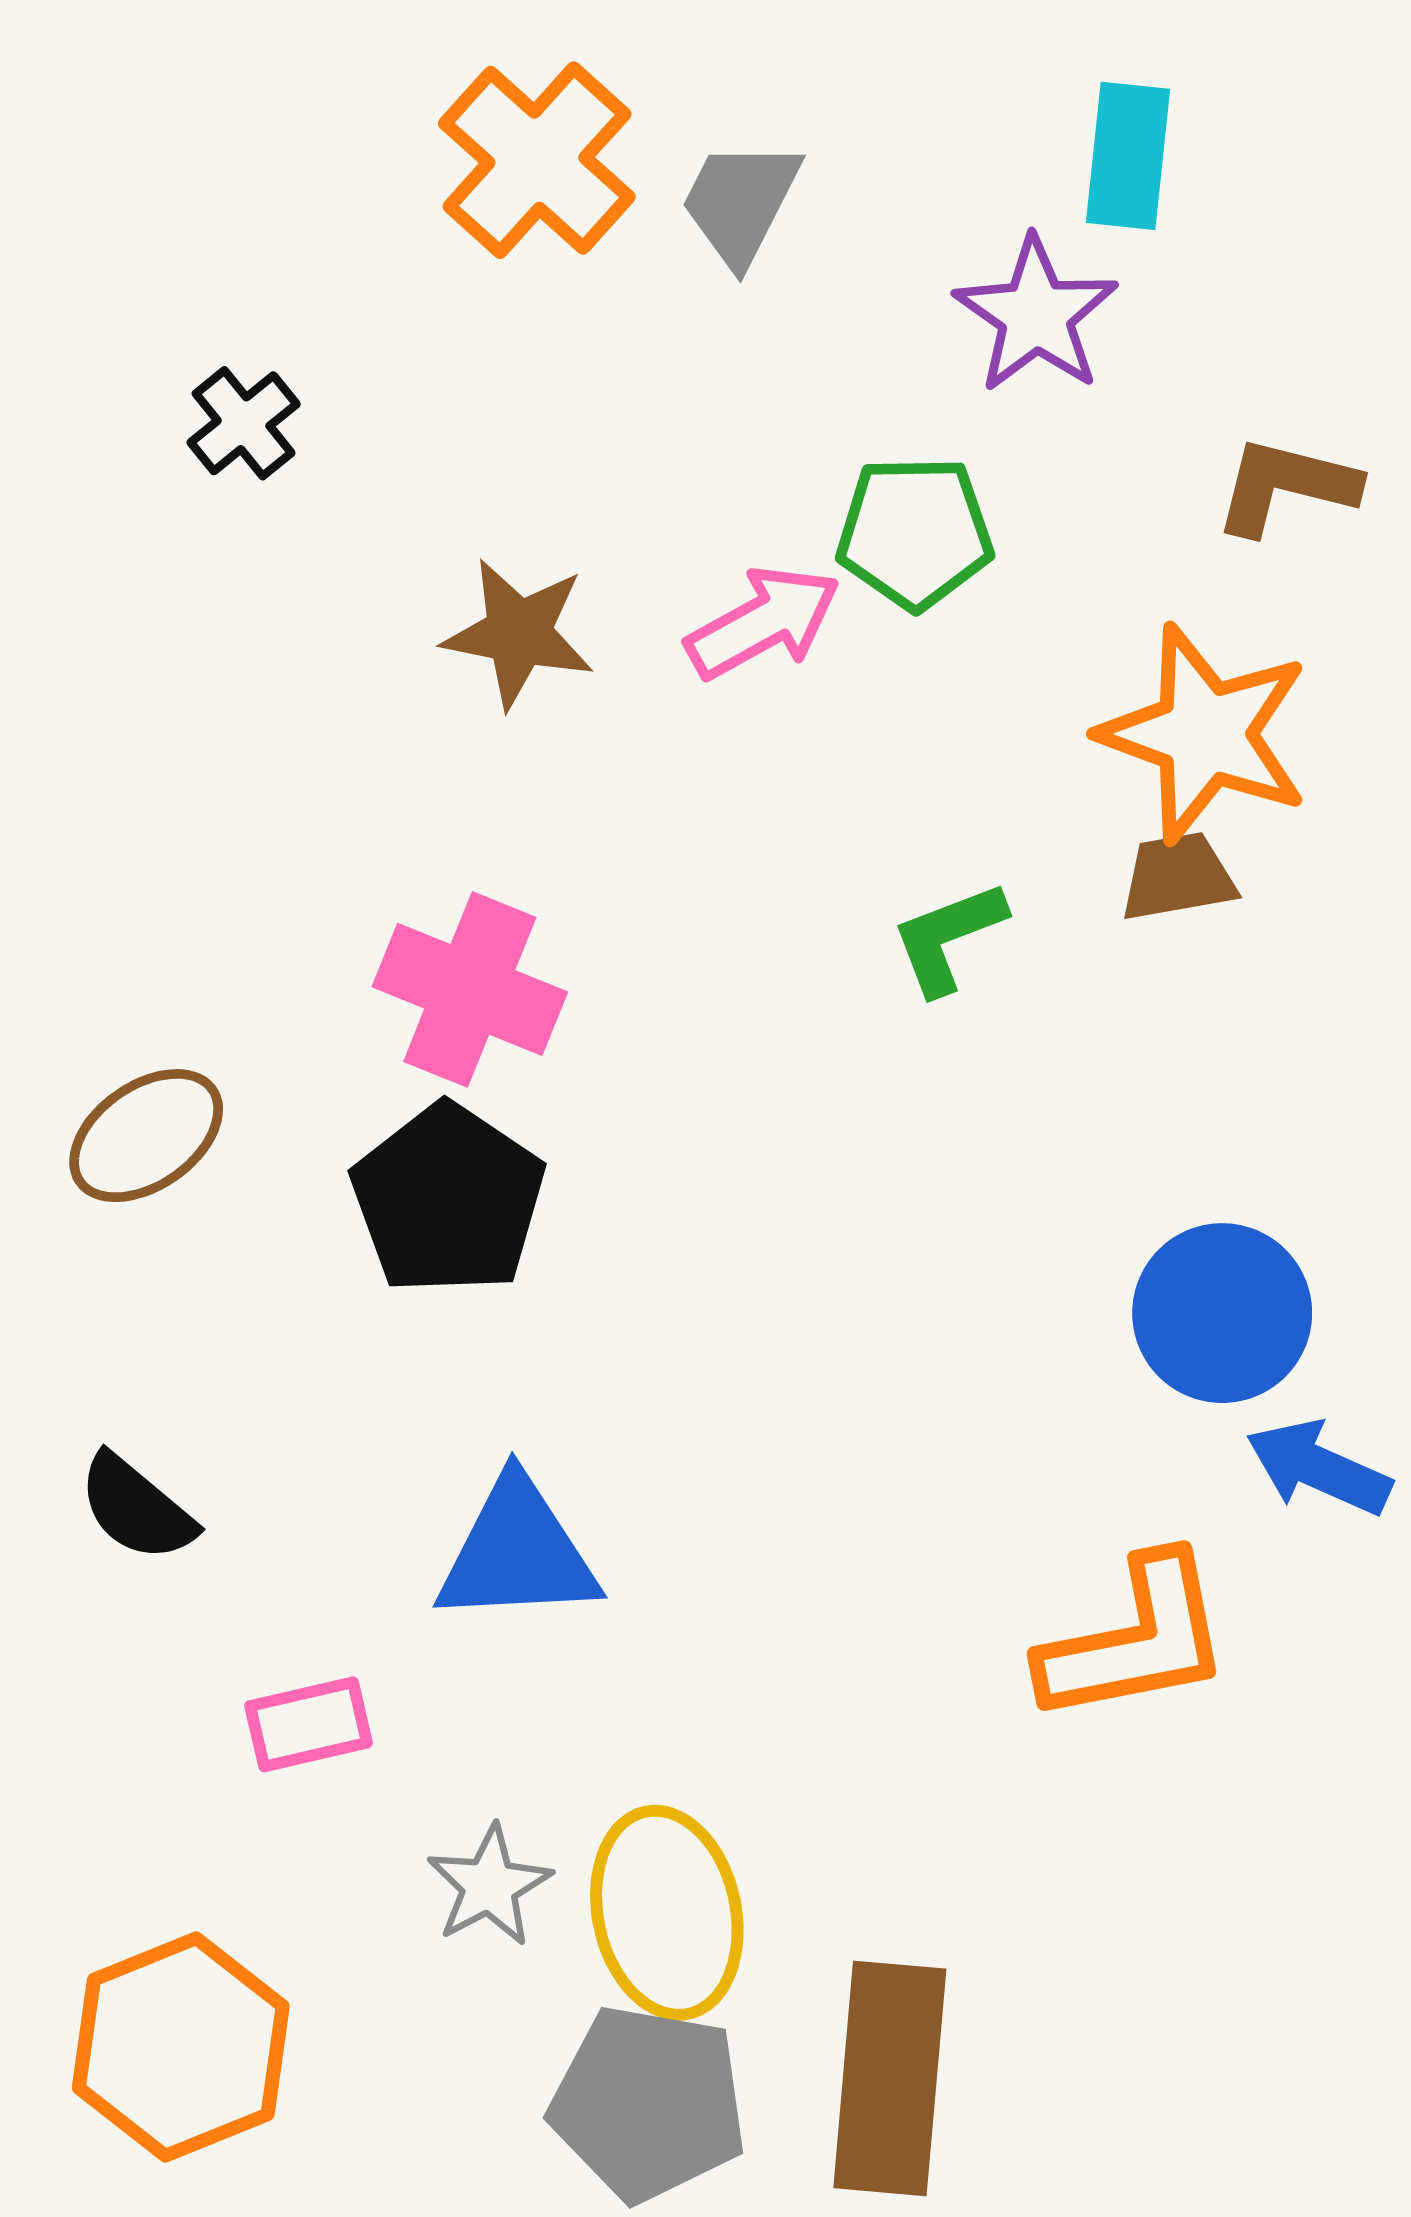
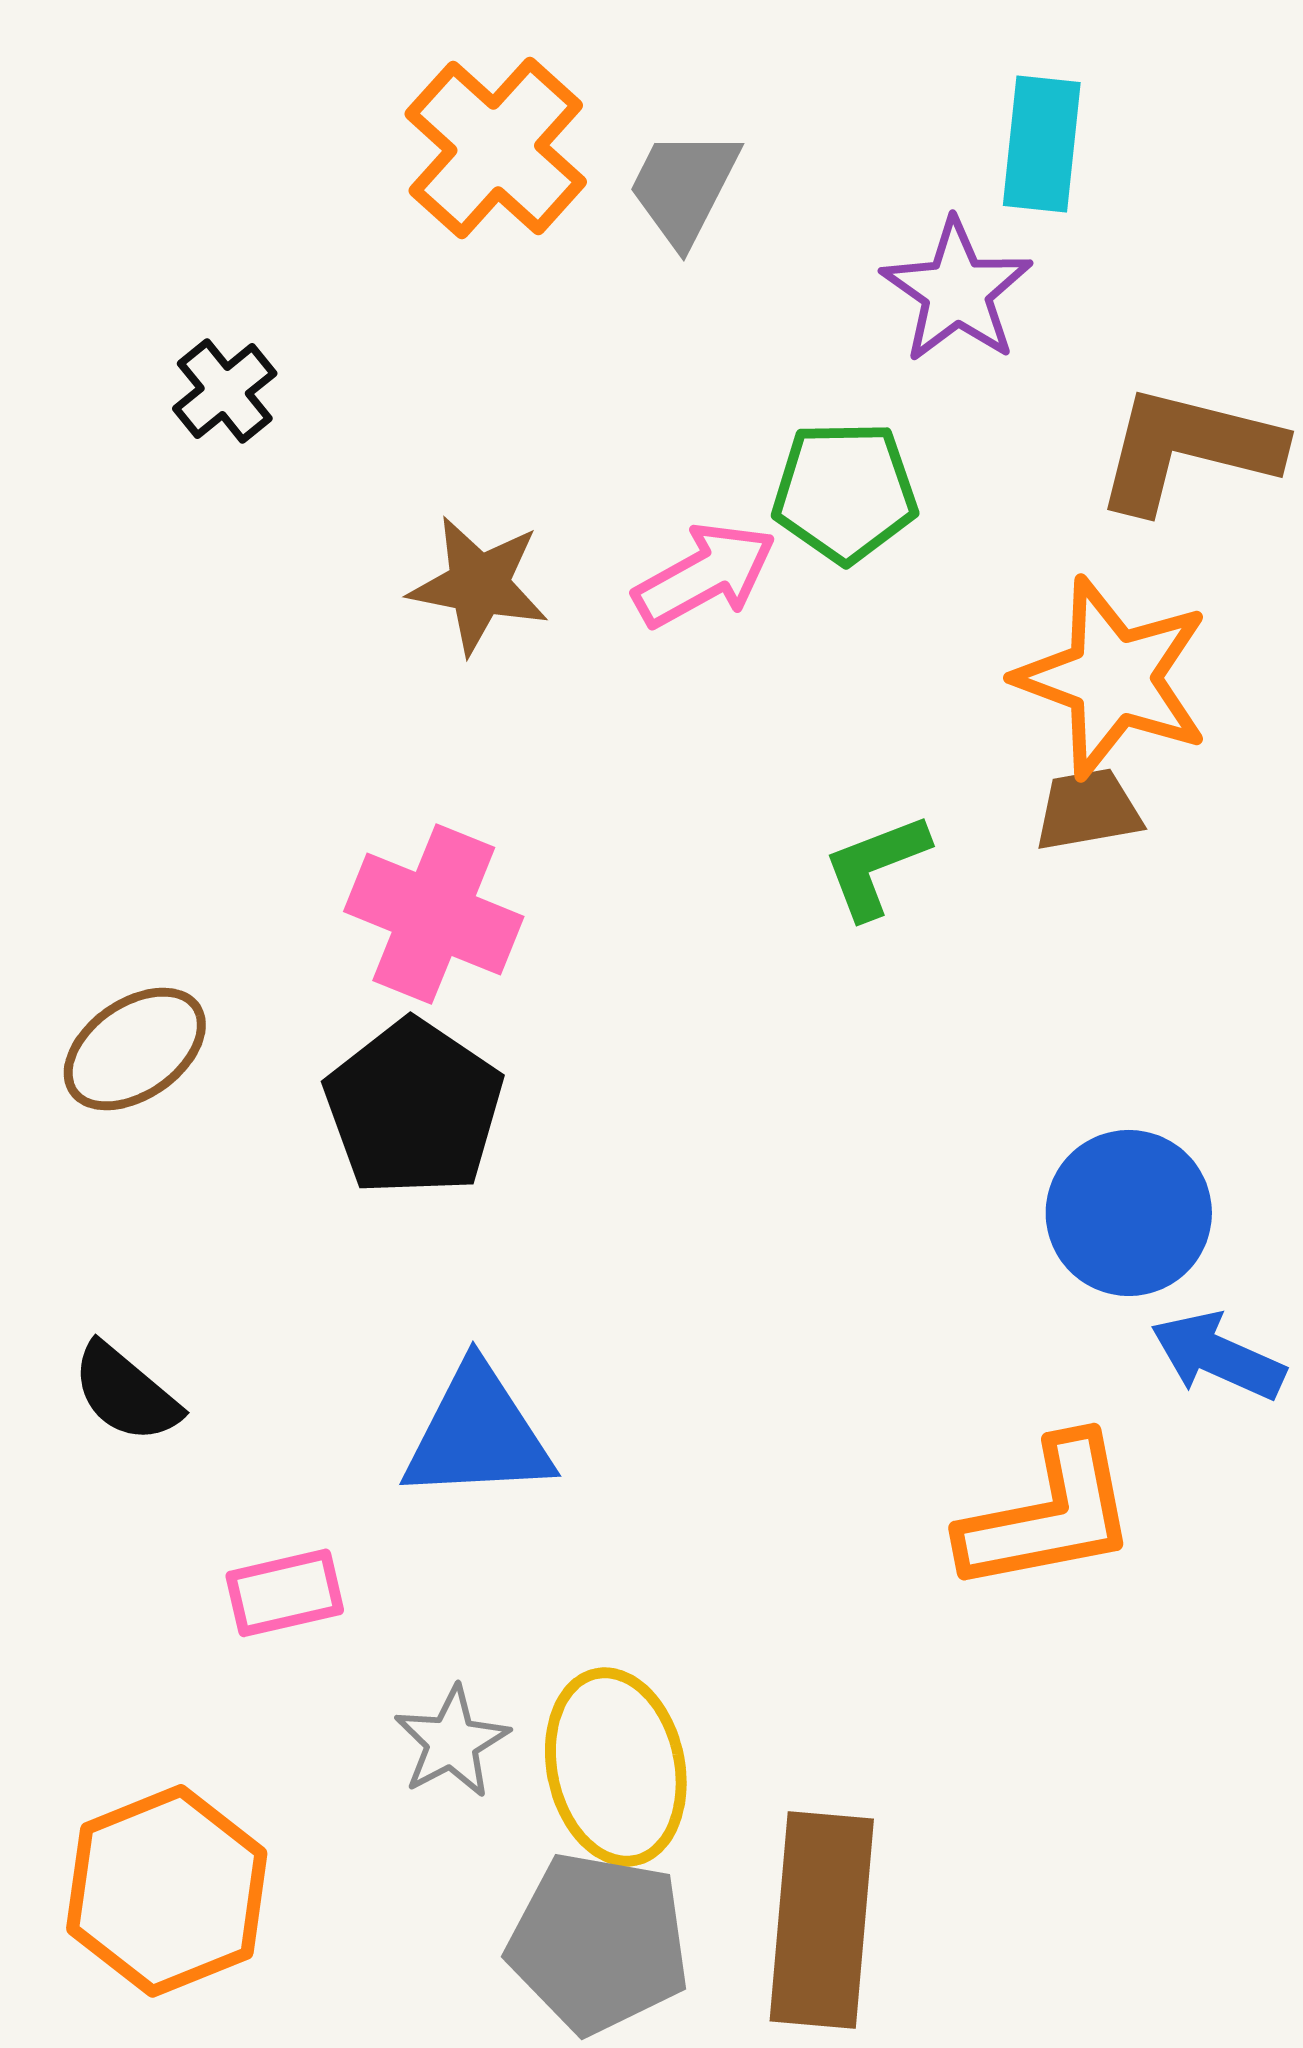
brown L-shape: (1286, 486) -> (1188, 449), size x1.4

